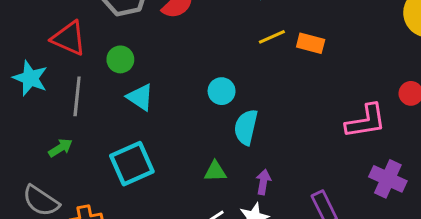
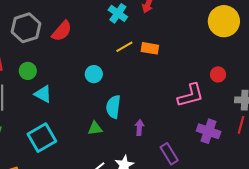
cyan circle: (222, 91) -> (94, 74), moved
green triangle: (215, 171) -> (95, 128), moved
purple arrow: (263, 182) -> (139, 127), moved

